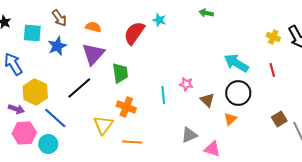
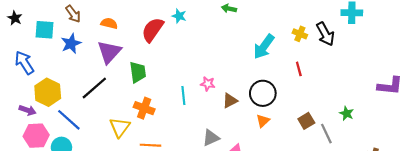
cyan arrow: (236, 63) -> (264, 47), moved, turned -85
brown triangle: (207, 100) -> (230, 101), turned 49
orange triangle: (230, 119) -> (263, 121), moved

